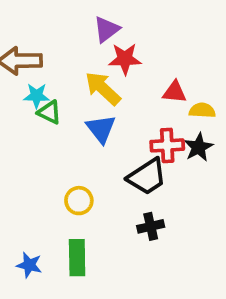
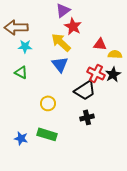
red star: (125, 59) -> (73, 26), turned 30
green triangle: (49, 112) -> (21, 72), moved
red cross: (167, 145) -> (96, 73), turned 30
green rectangle: (77, 258) -> (47, 134), turned -72

